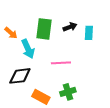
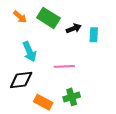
green rectangle: (44, 29) -> (48, 18), moved, turned -65
orange arrow: (11, 33) -> (20, 17), moved

